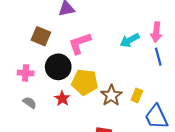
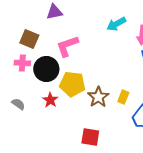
cyan arrow: (130, 40) -> (116, 24), moved
pink cross: (26, 73) -> (22, 63), moved

